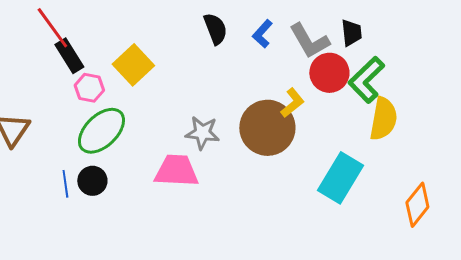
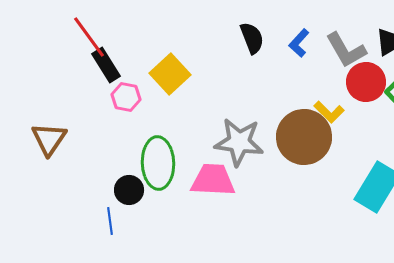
yellow L-shape: (292, 103) -> (329, 112), turned 84
green ellipse: (101, 131) -> (158, 163), moved, turned -48
gray star: (202, 133) -> (239, 142), size x1.4
blue line: (65, 184) -> (110, 221), moved

